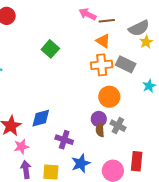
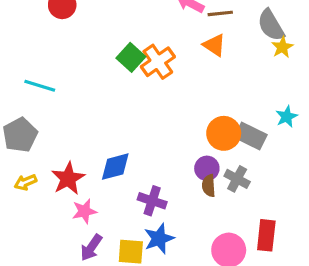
gray semicircle: (139, 28) -> (271, 25), turned 85
gray rectangle: (126, 64) -> (251, 136), moved
orange cross: (102, 65) -> (158, 62), moved, turned -30
blue star: (81, 163) -> (159, 239), moved
purple arrow: (26, 170) -> (91, 248), turned -138

